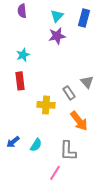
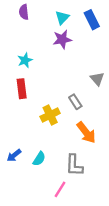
blue rectangle: (84, 18) -> (92, 20), turned -42
gray triangle: (87, 82) -> (97, 79), moved
yellow cross: (46, 105) -> (50, 115), turned -30

